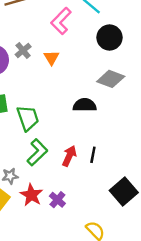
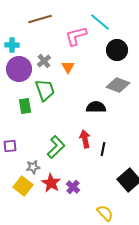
pink L-shape: (61, 21) -> (76, 36), turned 30
green trapezoid: (28, 118) -> (45, 90), moved
red arrow: (69, 156) -> (85, 139), moved, turned -36

